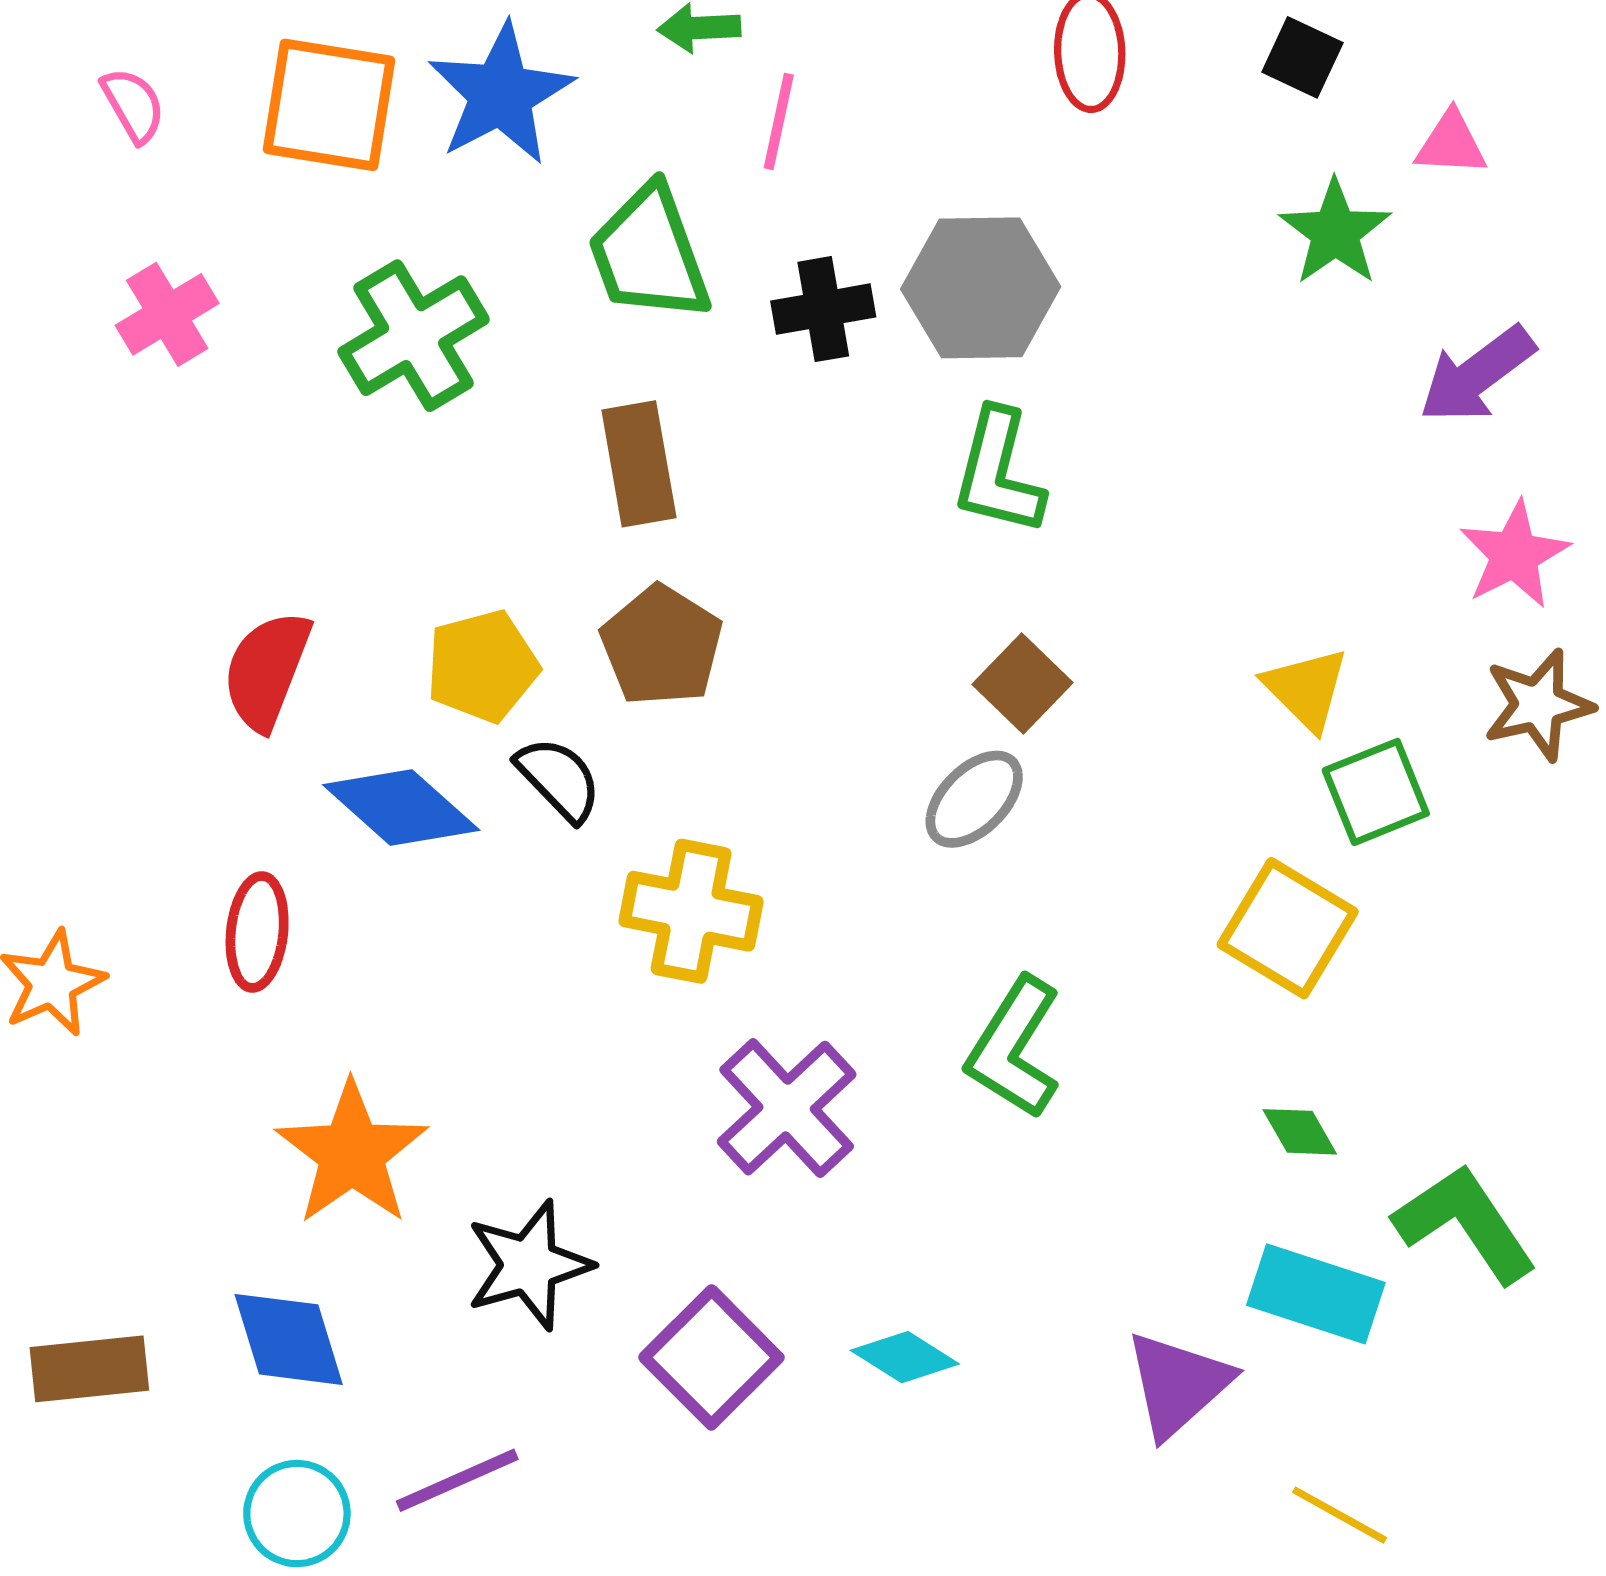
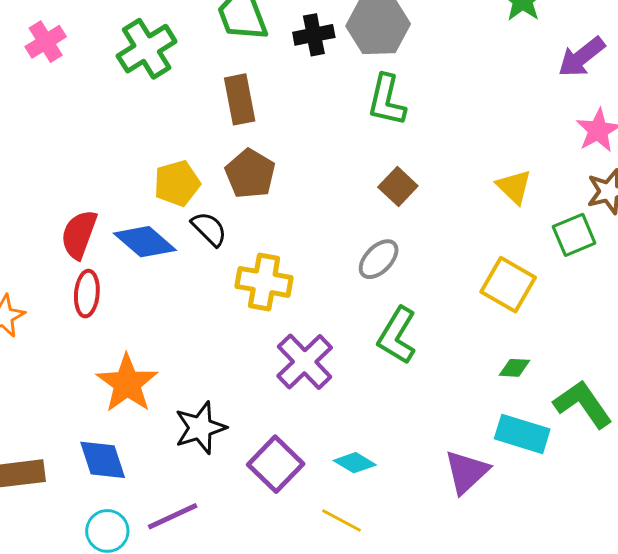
red semicircle: (267, 670) -> (79, 234), moved
green square: (1376, 792) -> (574, 235), moved
gray ellipse: (974, 799) -> (379, 259), moved
green diamond: (1300, 1132) -> (515, 368), turned -56
yellow line: (1340, 1515) -> (342, 520), moved

